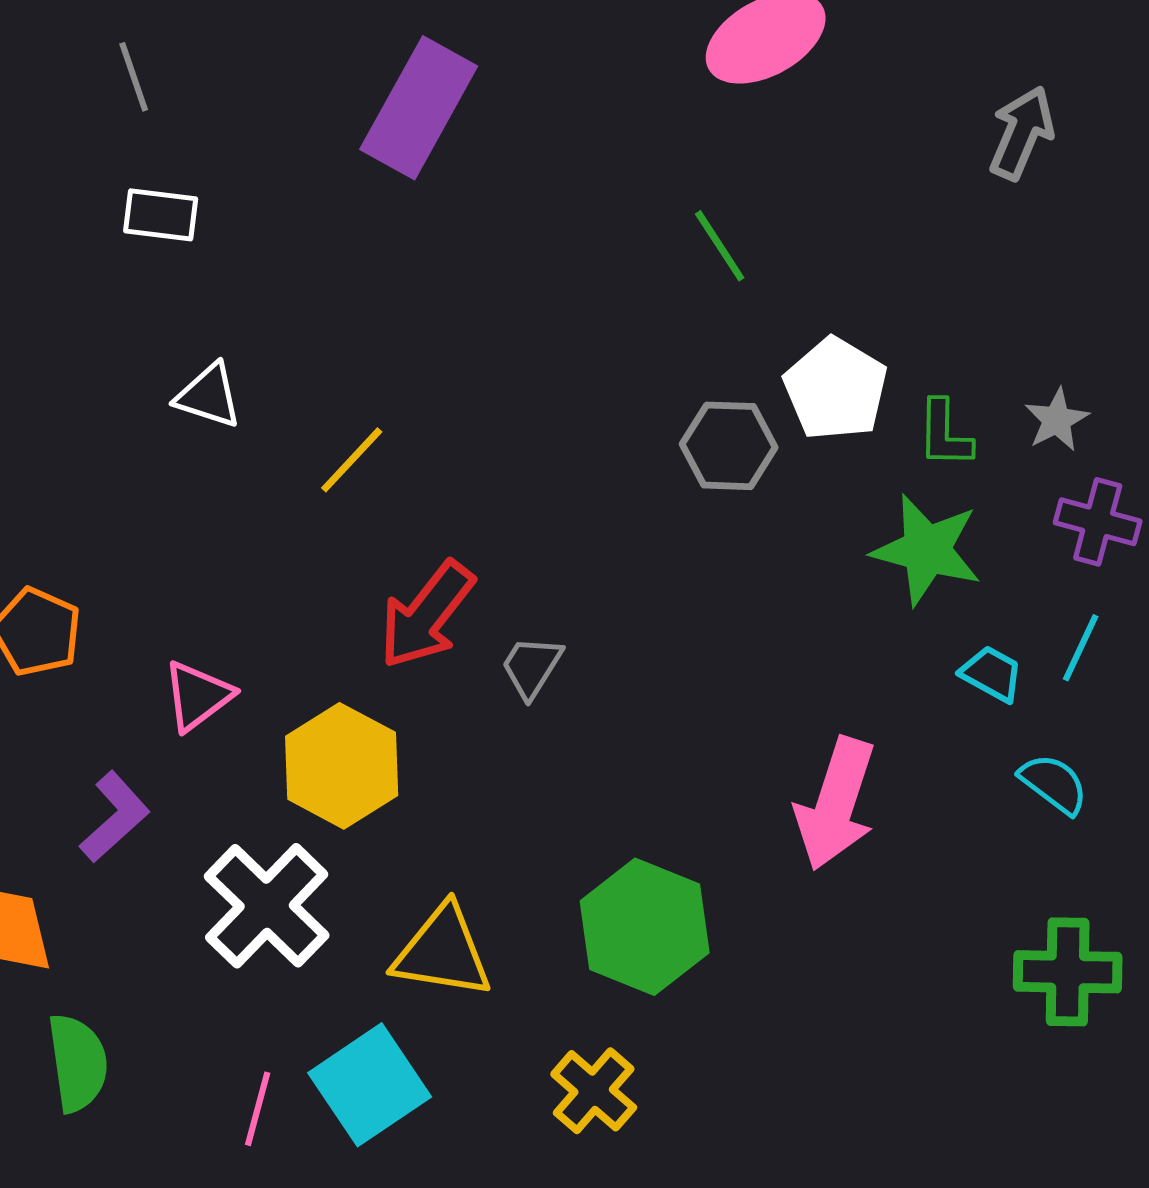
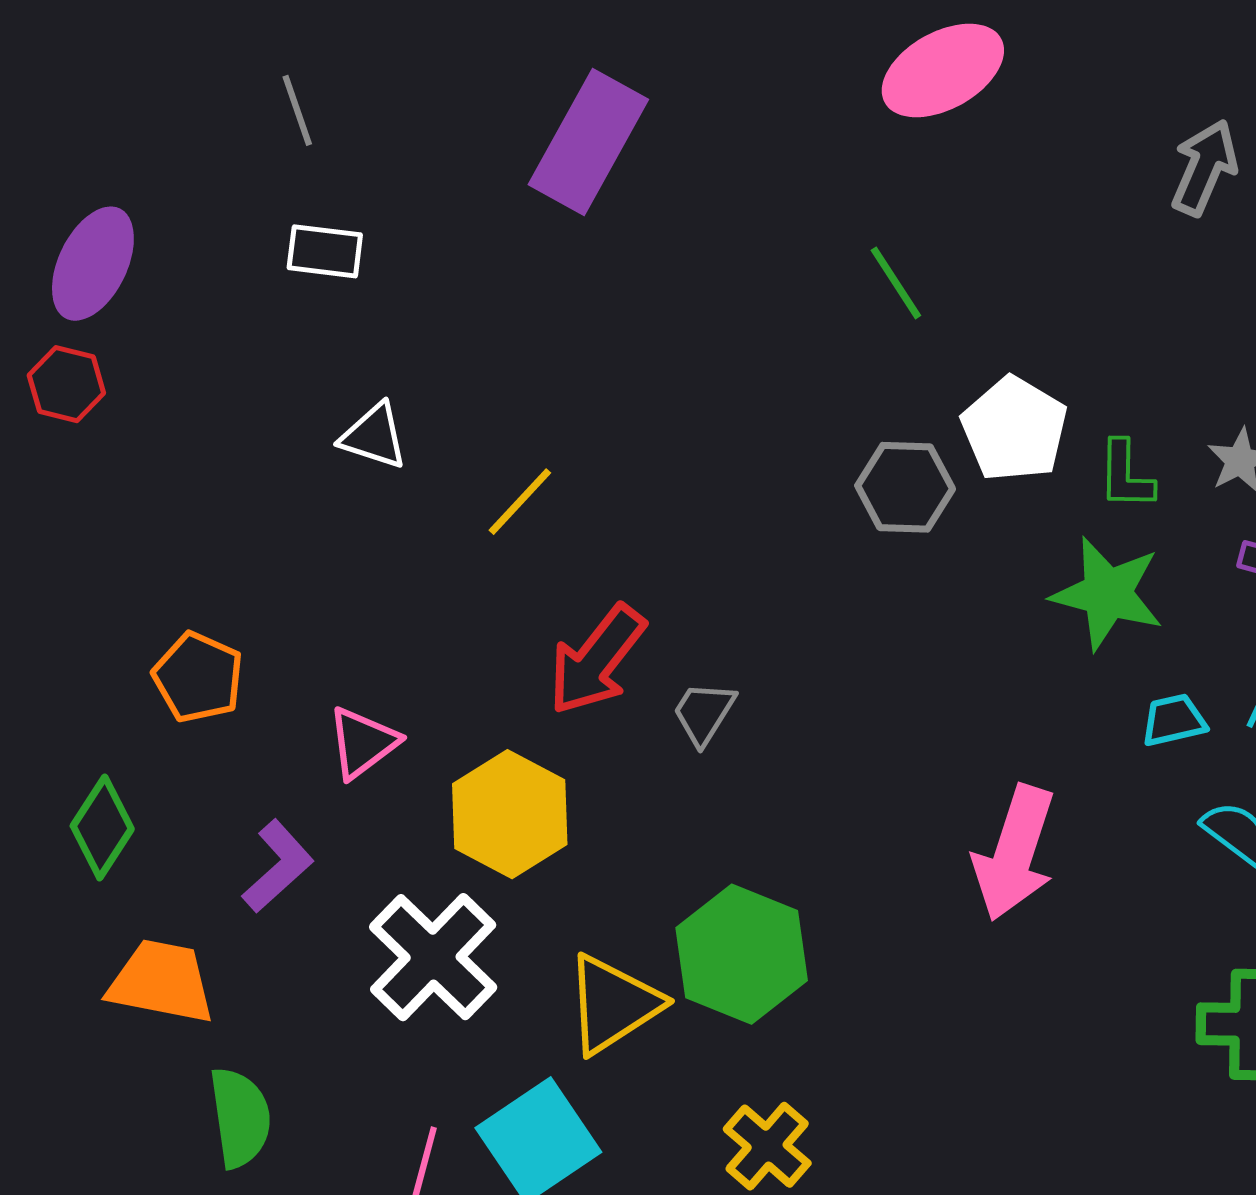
cyan trapezoid: (992, 674) -> (1174, 720), turned -42
green hexagon: (645, 927) -> (742, 954), moved
yellow triangle: (443, 952) -> (613, 1004), turned -42

